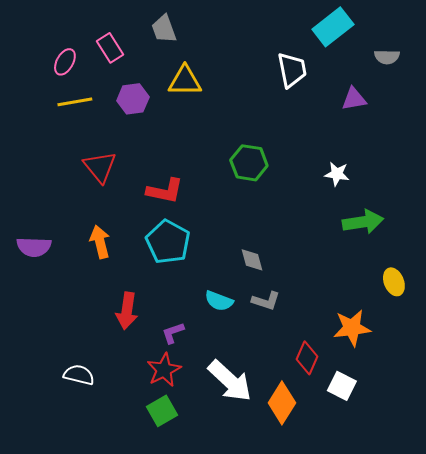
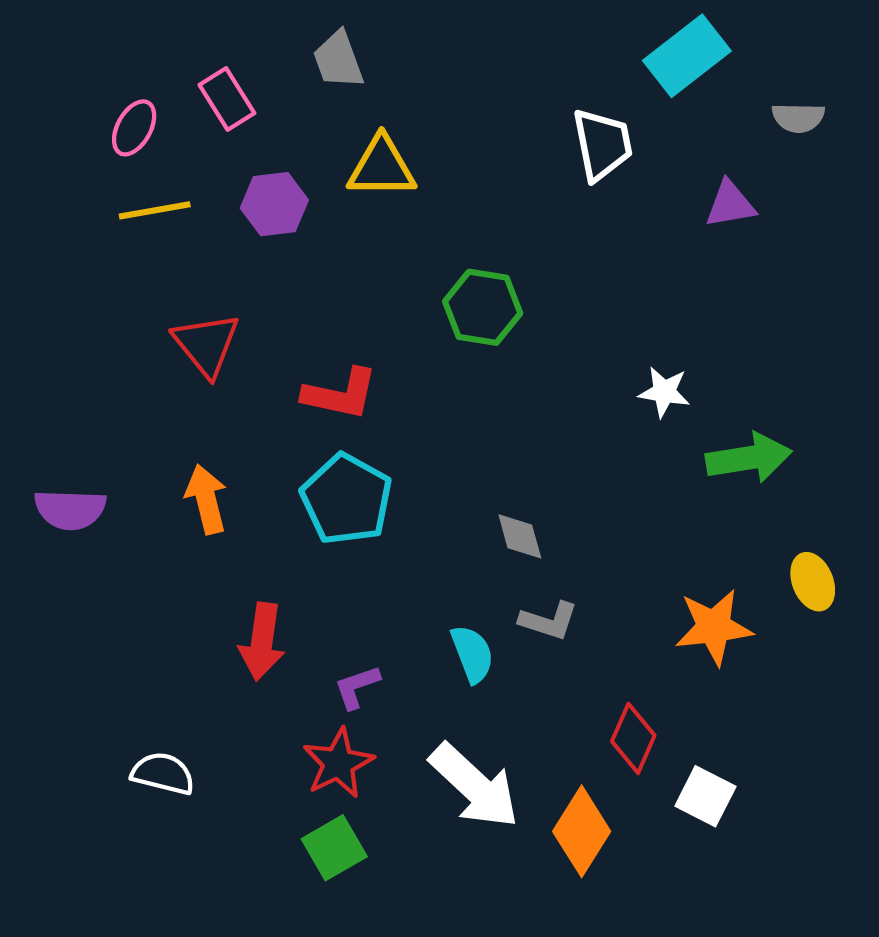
green hexagon: (249, 163) -> (483, 307), moved
white star: (337, 174) -> (664, 392), moved
cyan semicircle: (219, 301) -> (472, 654), moved, turned -132
orange star: (352, 328) -> (714, 627), moved

